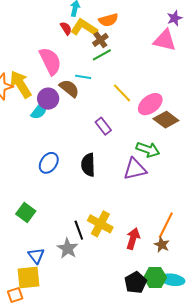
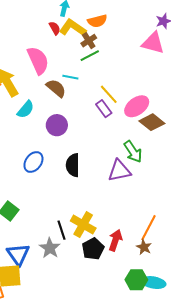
purple circle: (48, 99) -> (57, 125), moved
purple rectangle: (103, 126) -> (104, 109), moved
green arrow: (148, 150) -> (133, 152), turned 35
blue triangle: (36, 256) -> (18, 254), size x1.4
black pentagon: (136, 283) -> (93, 249), moved

